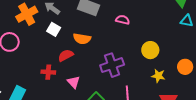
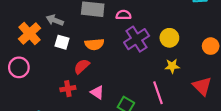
pink semicircle: (123, 20) -> (123, 15), moved
purple cross: (112, 65) -> (137, 39), moved
yellow star: (158, 76) -> (172, 66), moved

